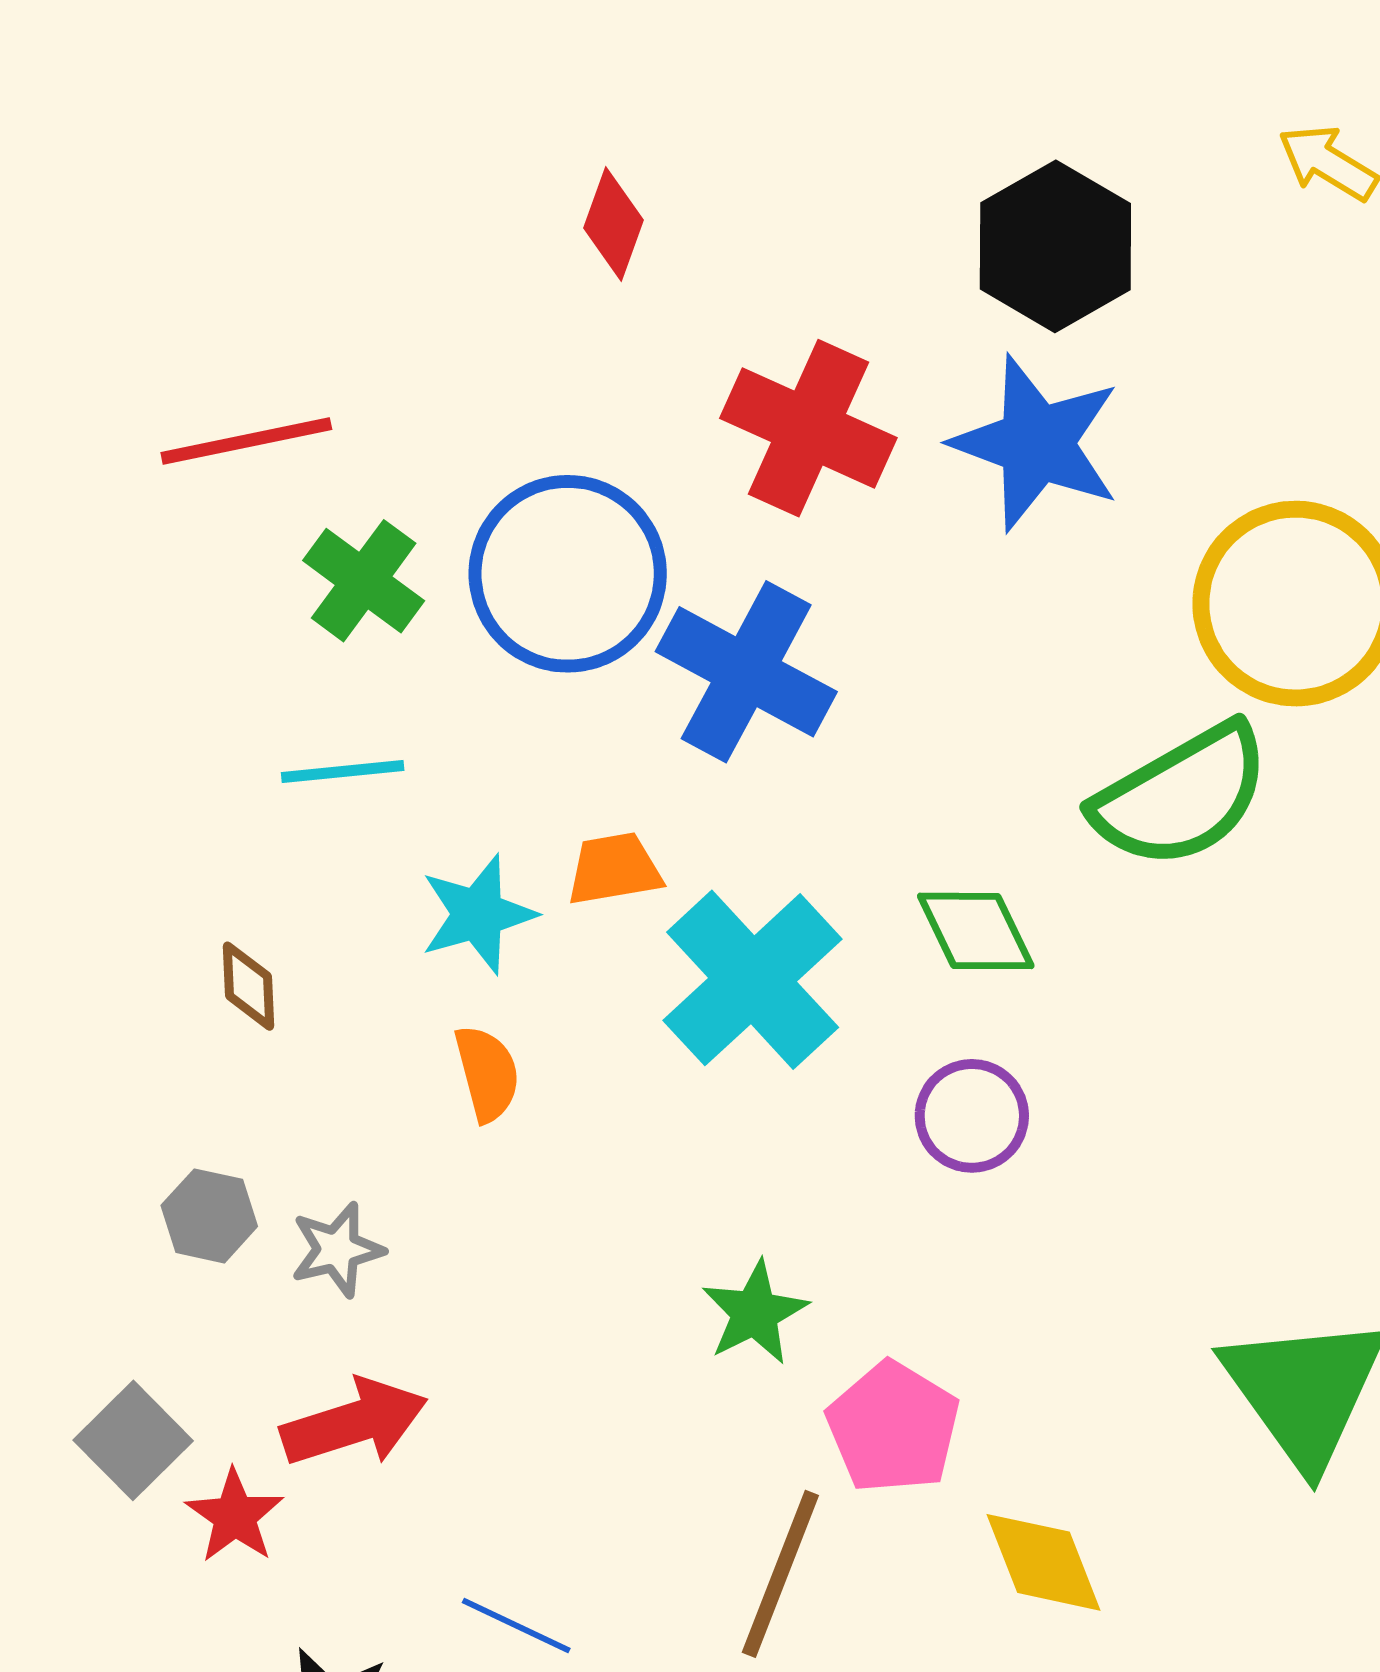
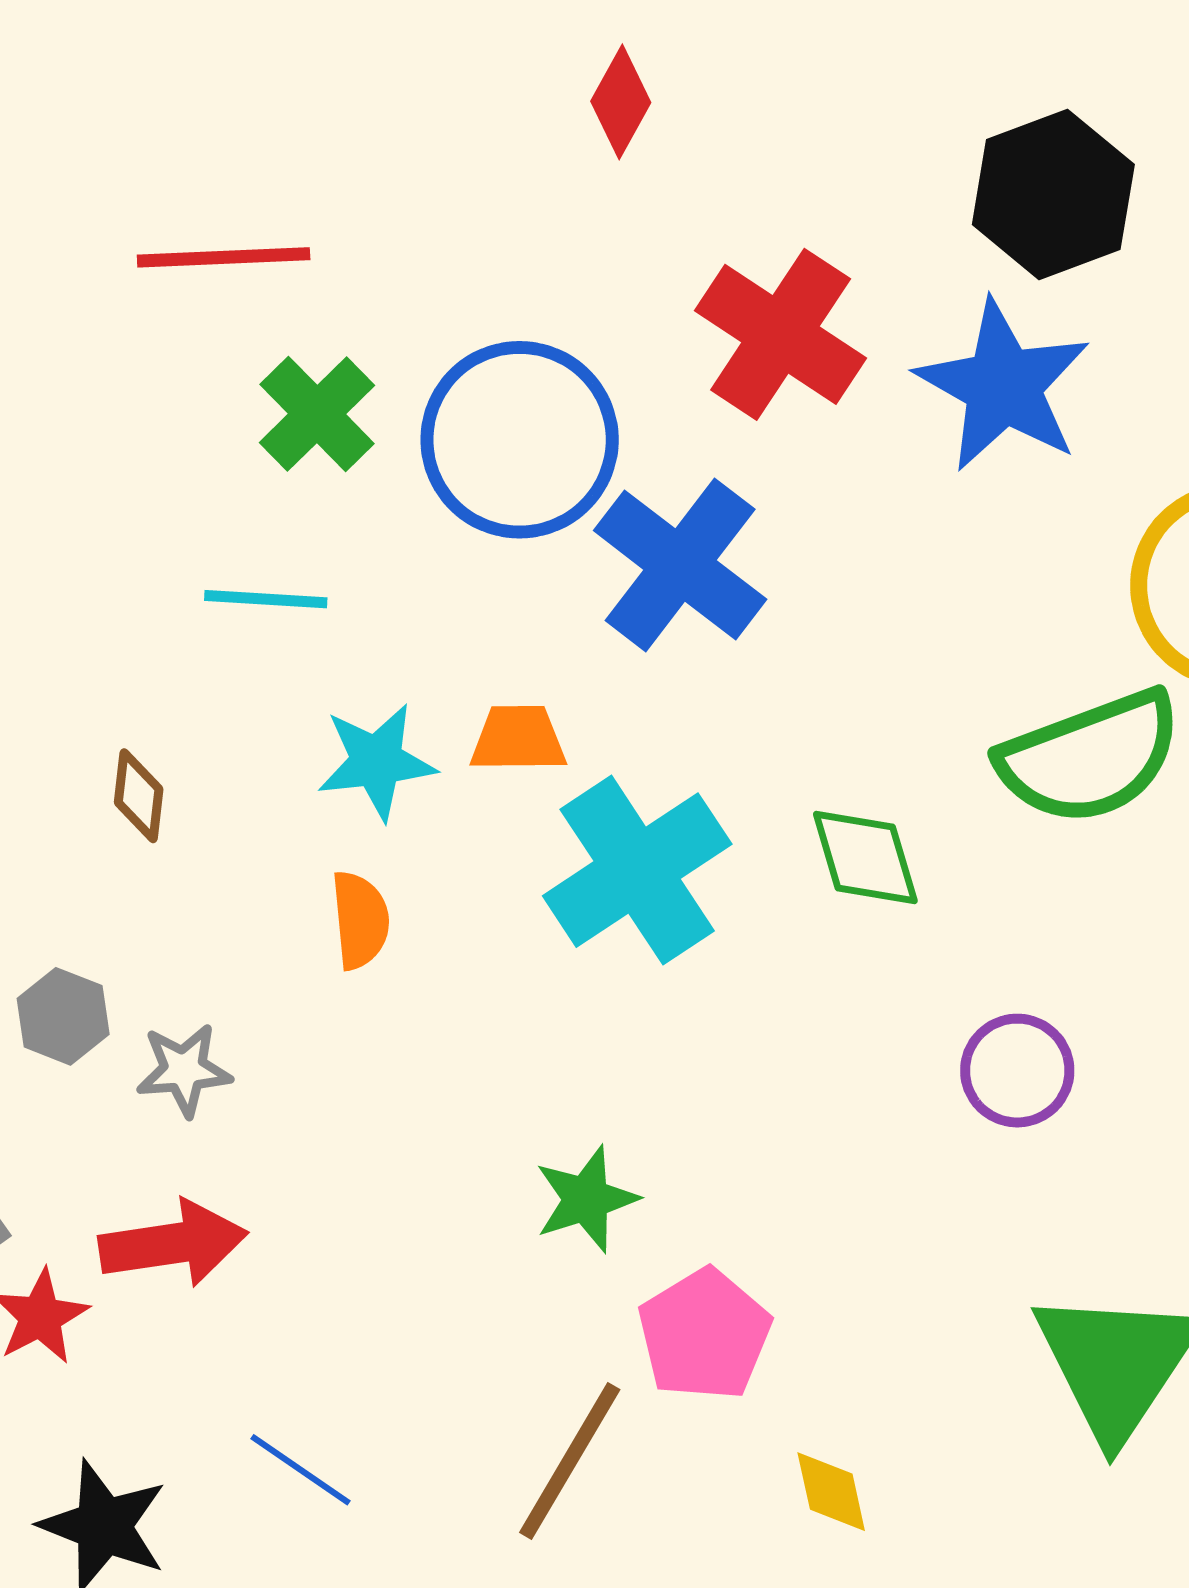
purple circle: (972, 1116) -> (1017, 1071), moved
yellow diamond: (1044, 1562) -> (831, 1492), size x0.7

